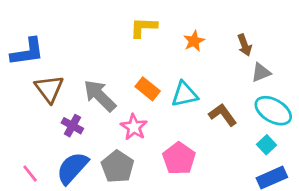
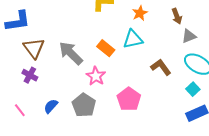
cyan triangle: (184, 94) -> (133, 39), moved
purple cross: (72, 126) -> (30, 75), moved
blue semicircle: (72, 168) -> (51, 106), size x0.6

